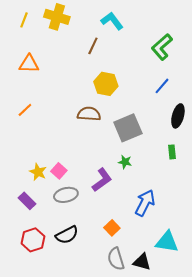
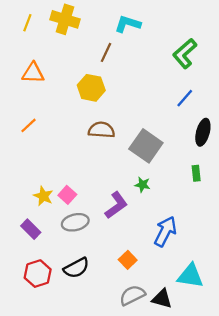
cyan L-shape: (112, 21) -> (128, 24), turned -35
yellow hexagon: (106, 84) -> (91, 88), moved
gray square: (128, 128) -> (146, 146), turned -32
gray semicircle: (116, 259) -> (132, 295), turned 80

